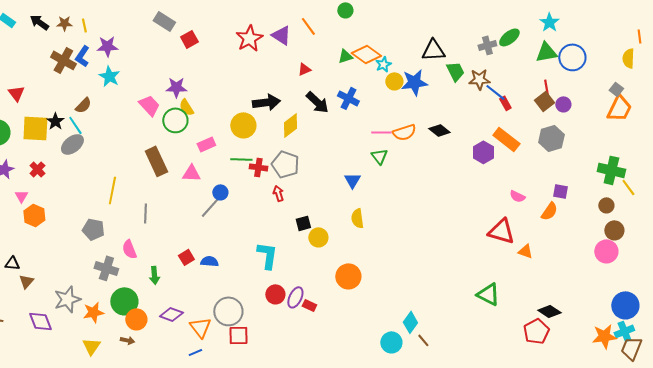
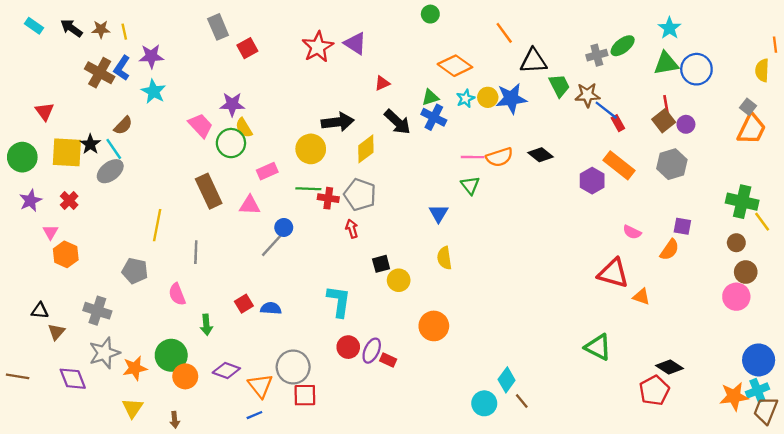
gray rectangle: (164, 21) -> (218, 27), turned 35
orange line: (308, 26) -> (504, 33), moved
green triangle: (345, 56) -> (430, 97), moved
cyan star: (383, 64) -> (465, 98), moved
gray cross: (106, 268) -> (97, 311), moved
brown arrow: (127, 340) -> (175, 420), moved, turned 72

